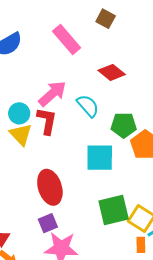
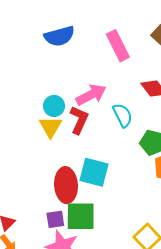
cyan square: (100, 158) -> (94, 172), moved
green square: (114, 210) -> (81, 216), moved

